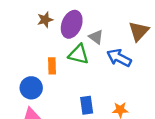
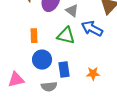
green triangle: (79, 54) -> (66, 36), moved
blue circle: (31, 88) -> (42, 60), moved

